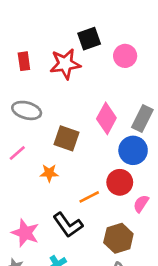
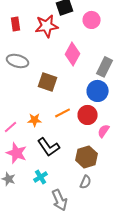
pink diamond: (106, 118) -> (73, 54), moved
pink line: (17, 153) -> (11, 127), moved
orange star: (49, 173) -> (35, 120), moved
orange line: (89, 197) -> (63, 113), moved

